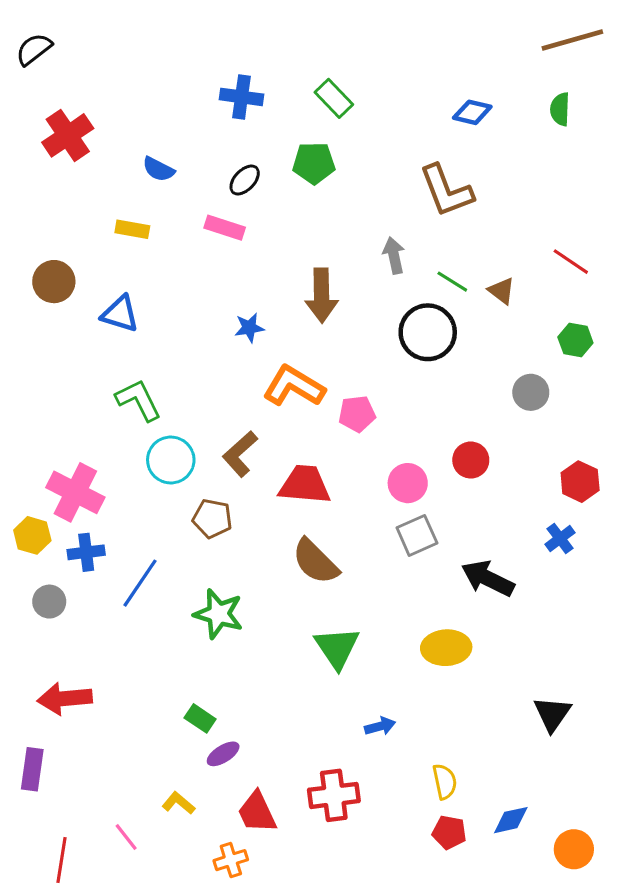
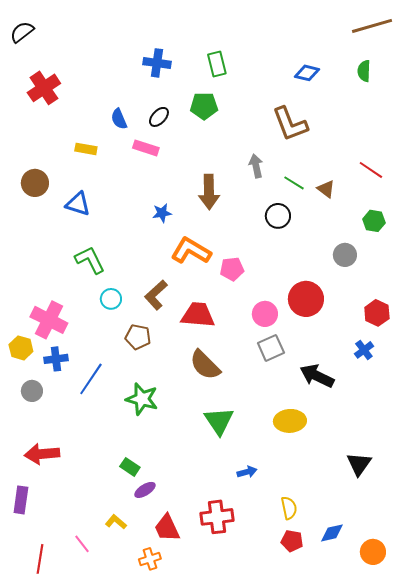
green rectangle: (334, 98) -> (217, 64), turned 30
blue semicircle: (158, 169) -> (119, 119), moved, turned 40
black circle: (428, 332) -> (278, 216), size x0.7
cyan circle: (171, 460) -> (111, 299), size x0.7
red circle: (471, 460) -> (306, 299), size x1.5

